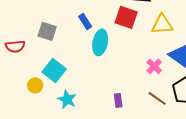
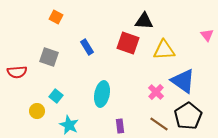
cyan ellipse: (100, 42) -> (102, 94), moved
cyan square: (54, 70) -> (56, 96), size x0.6

